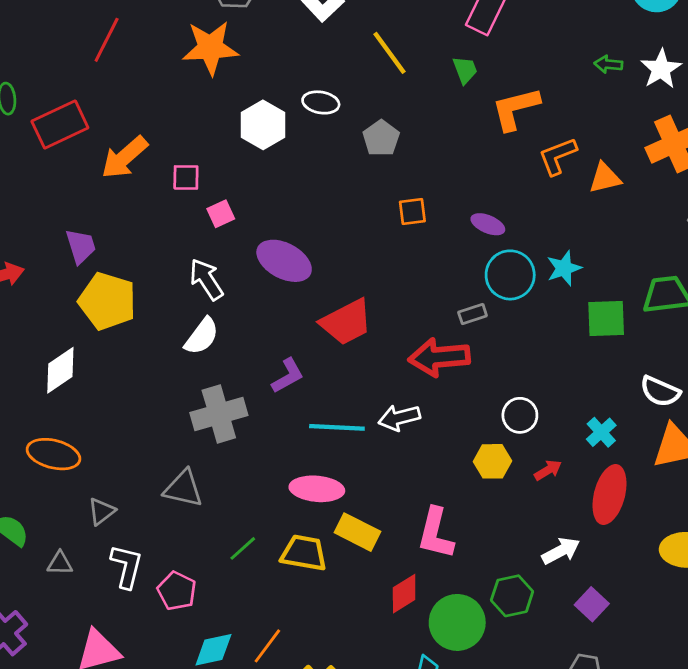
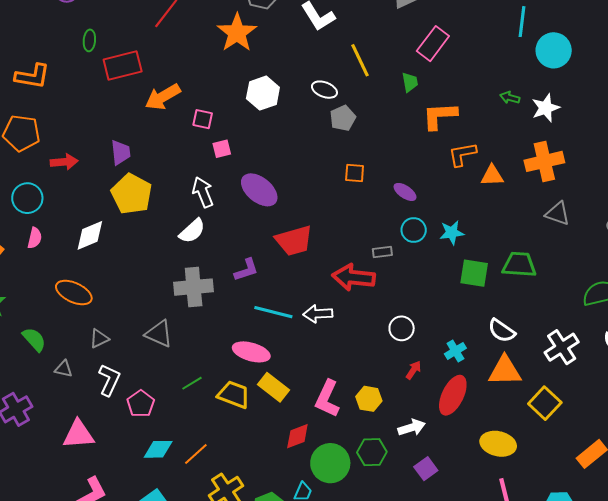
orange star: (210, 48) -> (237, 33), turned 30
white ellipse: (321, 102) -> (324, 90), moved
cyan circle: (510, 275) -> (414, 230), size x0.7
yellow hexagon: (492, 461) -> (369, 399), moved
red arrow: (548, 470) -> (414, 370), turned -36

